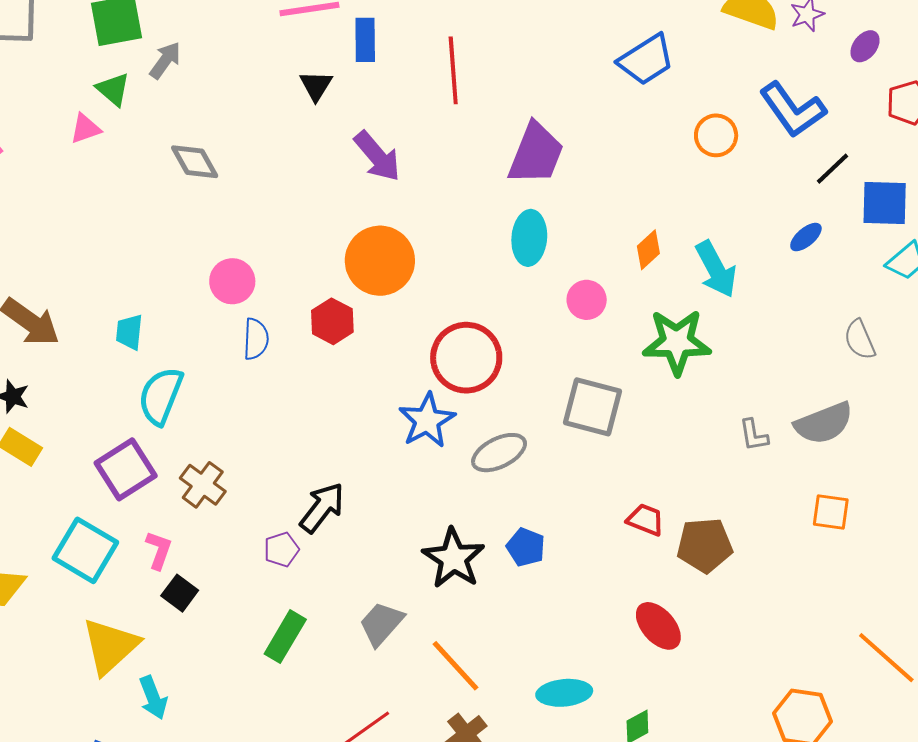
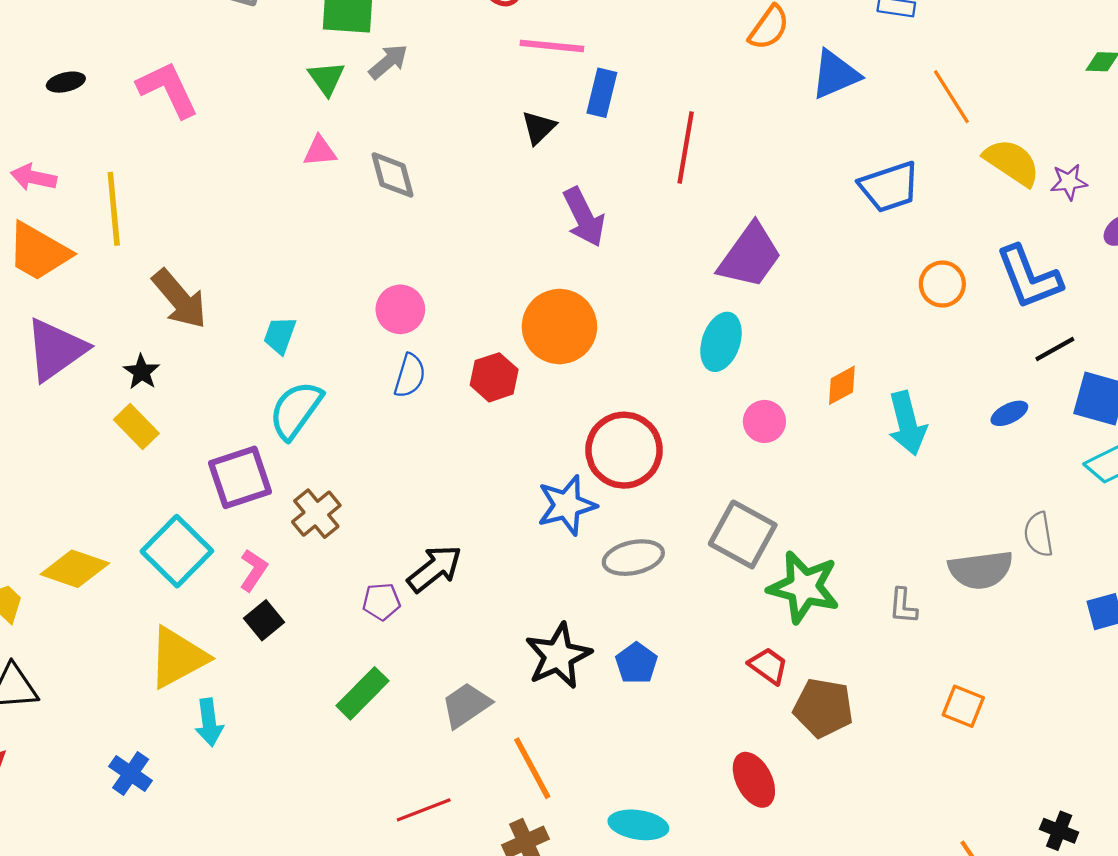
pink triangle: (85, 129) -> (320, 151), moved
green star: (677, 342) -> (804, 587), moved
gray semicircle: (824, 423) -> (981, 570), moved

